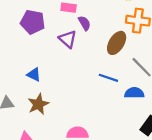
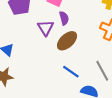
brown ellipse: (117, 43) -> (67, 41), moved

